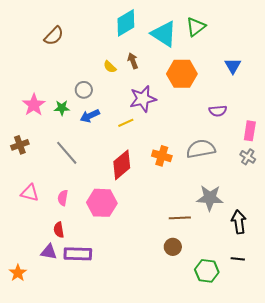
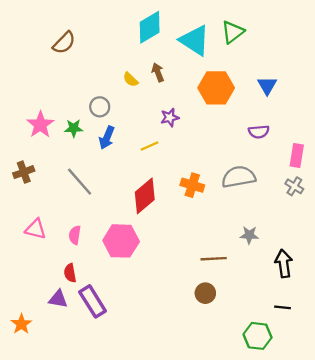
blue triangle: (233, 66) -> (267, 85), moved
purple star: (143, 99) -> (170, 117), size x0.6
blue arrow: (90, 116) -> (107, 138), turned -42
gray star: (210, 198) -> (249, 235), size x0.6
purple rectangle: (78, 254) -> (93, 301), turned 56
green hexagon: (207, 271) -> (258, 336), moved

